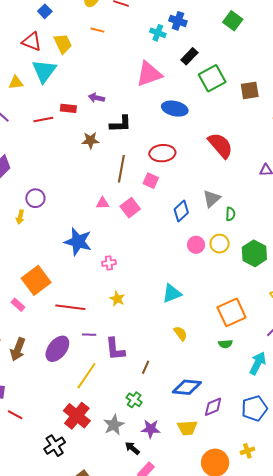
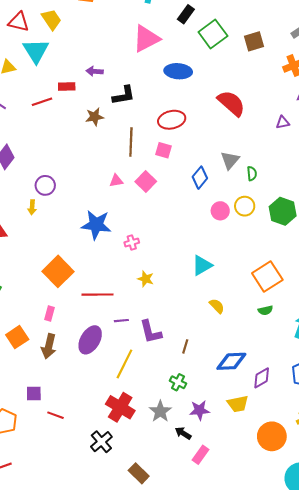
pink rectangle: (18, 305) -> (50, 313), moved, turned 72

